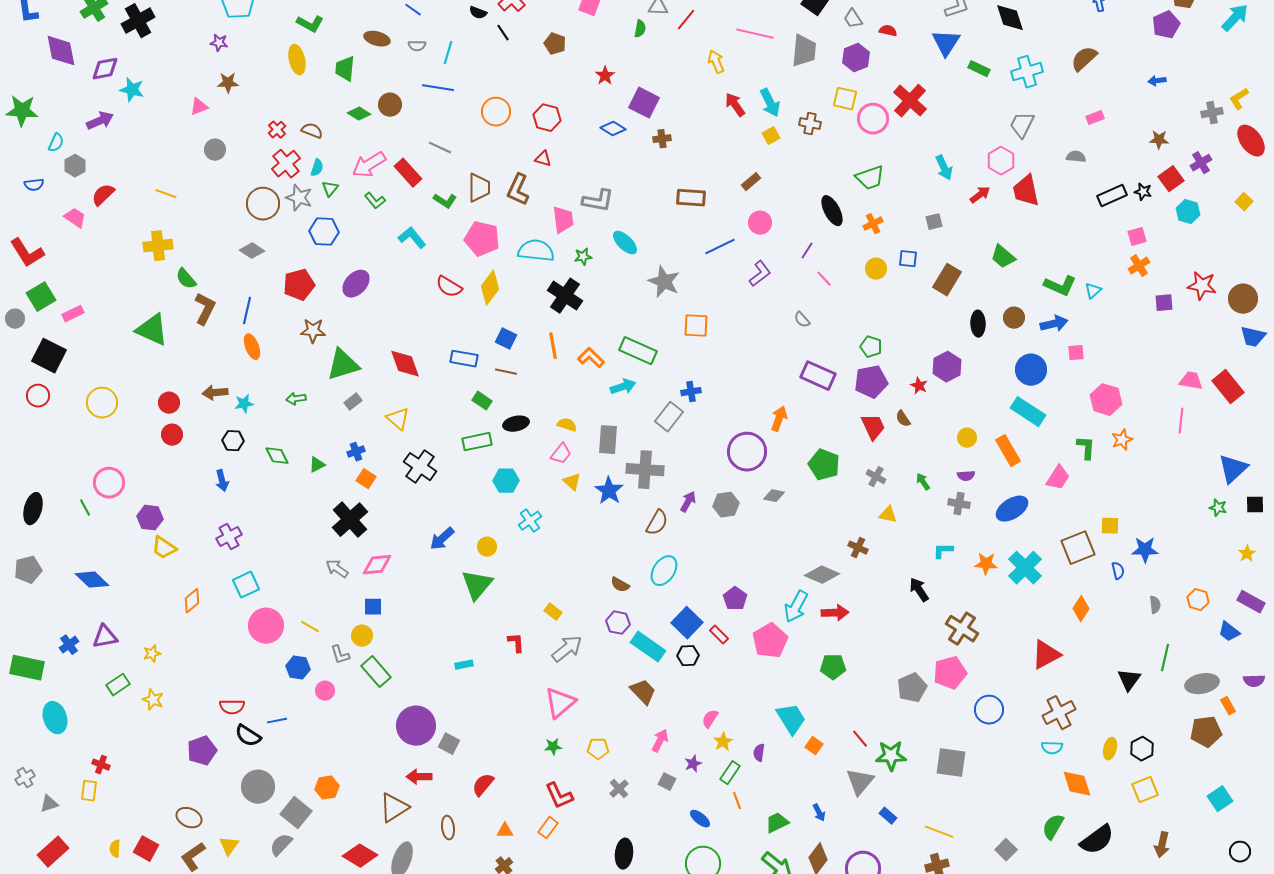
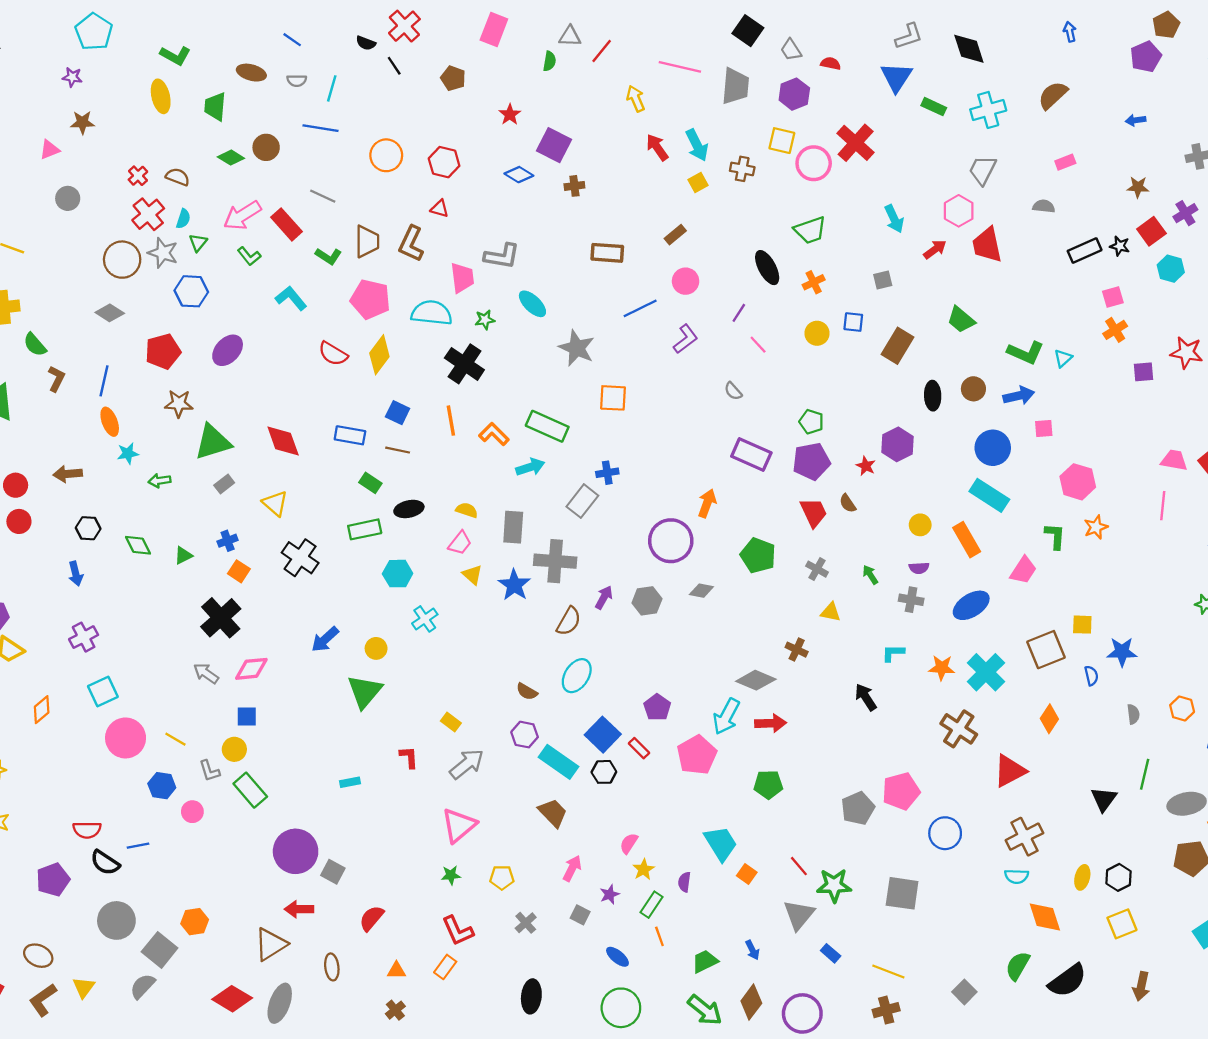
brown L-shape: (205, 309) -> (56, 379), size x0.7
cyan star: (244, 404) -> (128, 453), moved
brown cross: (962, 629) -> (959, 729), moved

